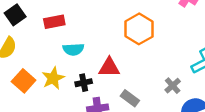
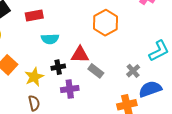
yellow star: (53, 78) -> (34, 77), moved
gray rectangle: (130, 98) -> (96, 71), moved

